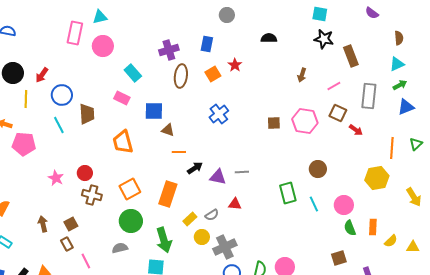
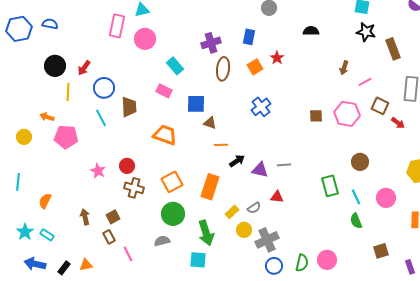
pink line: (334, 86) -> (365, 82), moved
orange trapezoid: (123, 142) -> (165, 135), turned 125
green semicircle: (350, 228) -> (356, 221), moved

